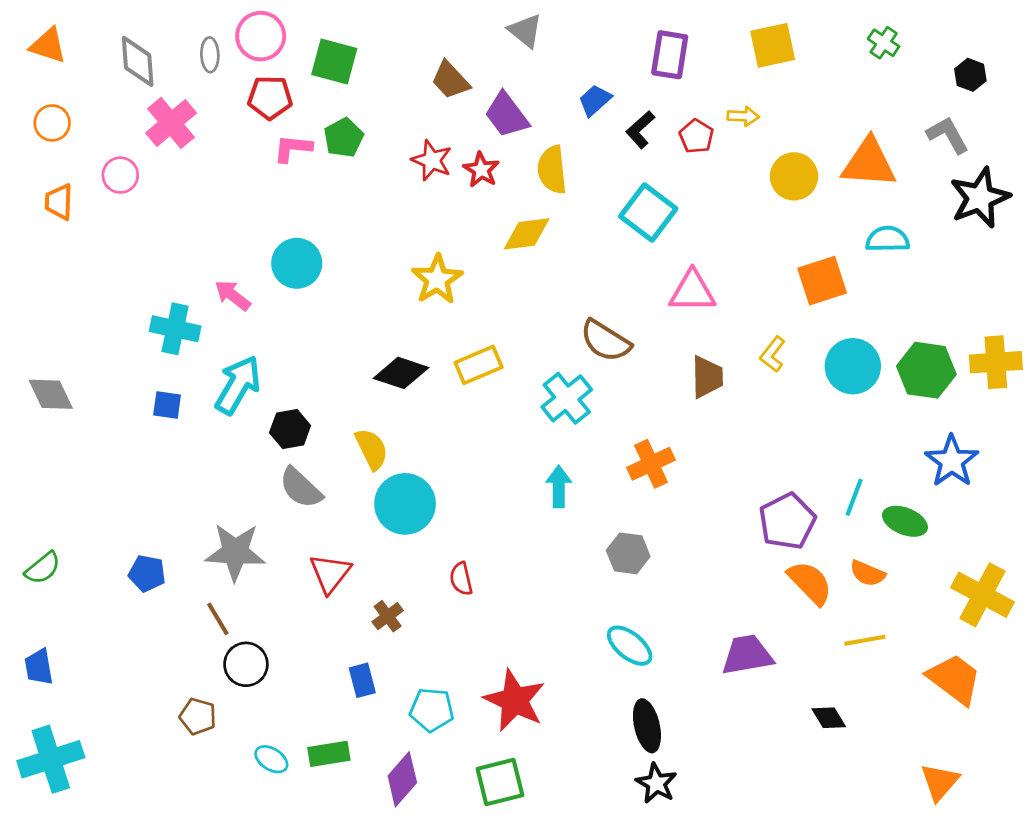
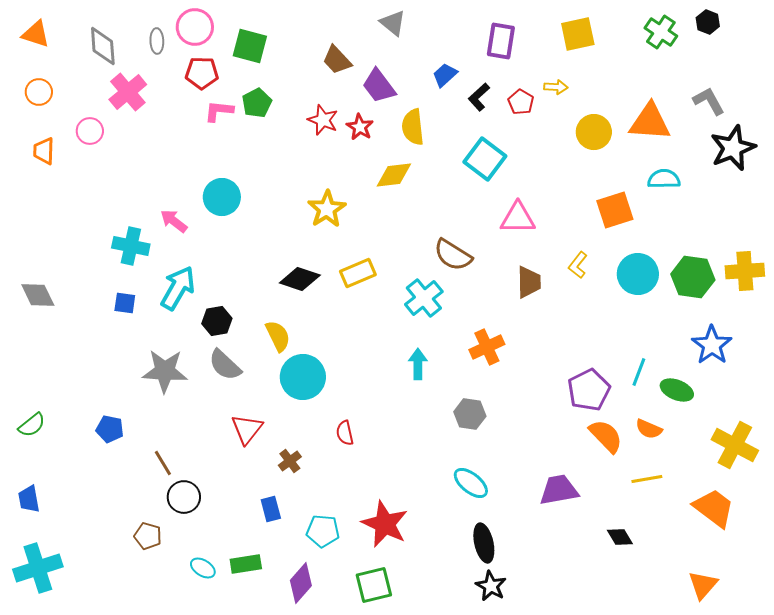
green cross: (884, 43) -> (661, 32), size x1.4
black hexagon: (970, 75) -> (708, 22), moved
gray star: (235, 552) -> (165, 371), moved

